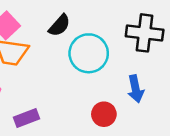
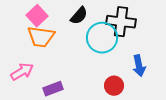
black cross: (145, 33) -> (121, 22), moved

